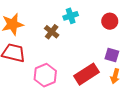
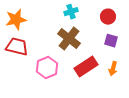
brown cross: (52, 32) -> (69, 39), moved, size x1.6
purple square: (112, 55) -> (111, 41), moved

